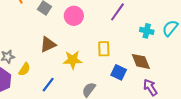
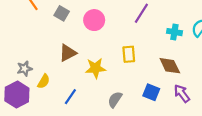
blue square: (119, 72) -> (151, 92), moved

